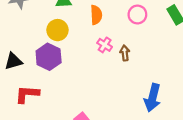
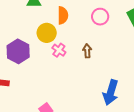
yellow circle: (57, 30) -> (47, 33), moved
pink cross: (105, 45) -> (59, 50), moved

